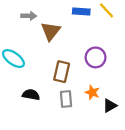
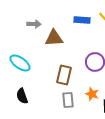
brown triangle: (51, 31) -> (54, 38), turned 48
black semicircle: (31, 95) -> (22, 96), moved, turned -119

